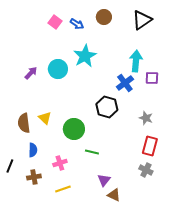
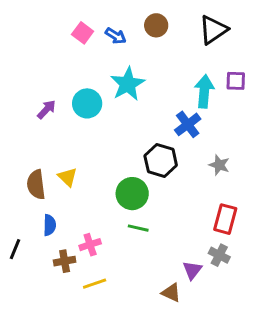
purple square: (152, 78) -> (236, 81), moved
gray star: (146, 118) -> (219, 165), moved
green circle: (74, 129) -> (132, 194), moved
brown cross: (34, 177) -> (65, 261), moved
purple triangle: (104, 180) -> (192, 270), moved

